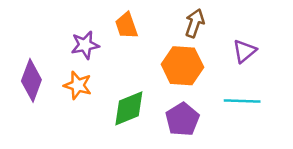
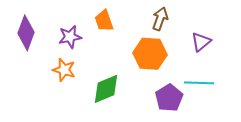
purple diamond: (31, 80) -> (26, 33), moved
purple pentagon: (182, 119) -> (169, 98), moved

